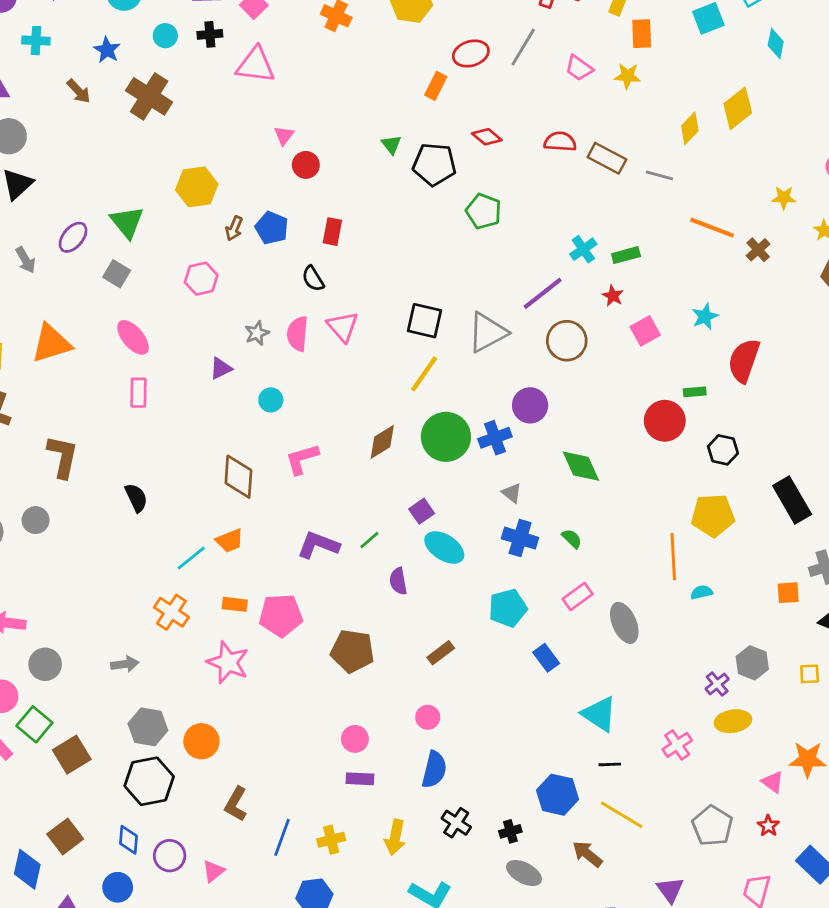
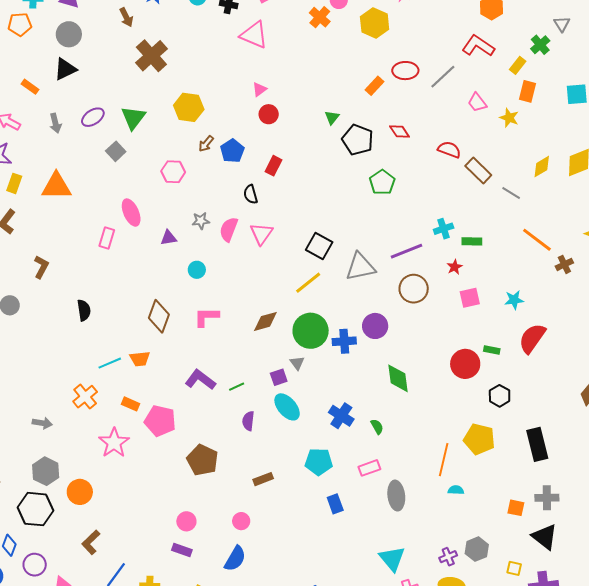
brown cross: (149, 96) -> (151, 56), moved
pink ellipse: (133, 337) -> (131, 213), moved
brown L-shape: (63, 457) -> (41, 267), size x0.7
gray triangle: (512, 493) -> (297, 363), moved
cyan triangle: (599, 714) -> (392, 559), moved

